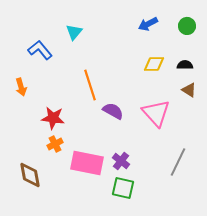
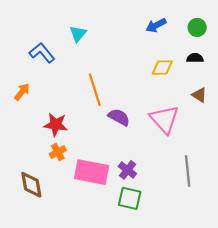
black semicircle: (185, 65) -> (195, 58), moved
orange arrow: (21, 87) -> (22, 92), turned -126
gray line: (178, 162) -> (188, 171), turned -32

